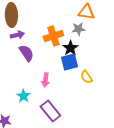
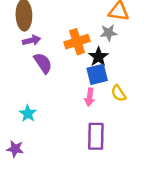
pink arrow: (45, 80) -> (90, 97), moved
cyan star: (23, 96) -> (28, 114), moved
purple rectangle: (50, 111) -> (96, 136), moved, turned 40

